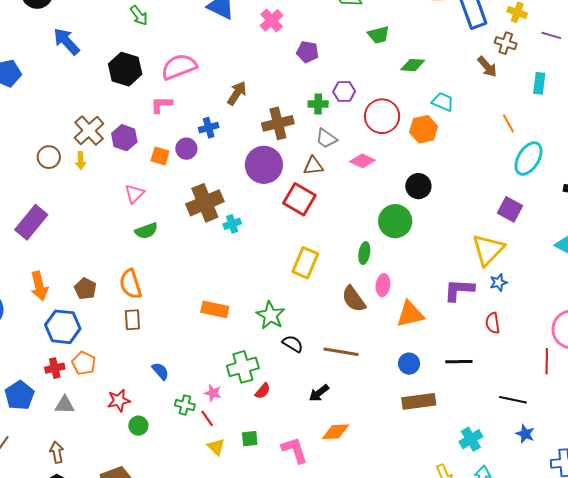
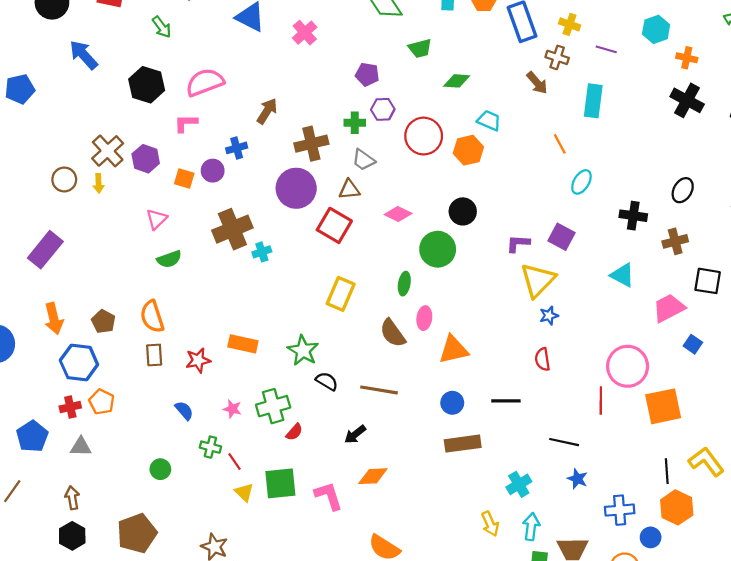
purple pentagon: (307, 52) -> (367, 74), moved
cyan rectangle: (539, 83) -> (593, 101), size x1.4
cyan ellipse: (528, 159) -> (581, 182), size x0.7
pink diamond: (362, 161) -> (398, 214), moved
purple L-shape: (459, 290) -> (518, 244), moved, size x0.7
pink star: (213, 393) -> (232, 409), moved
red star: (119, 401) -> (198, 360), moved
green square: (250, 439) -> (280, 483), size x1.8

